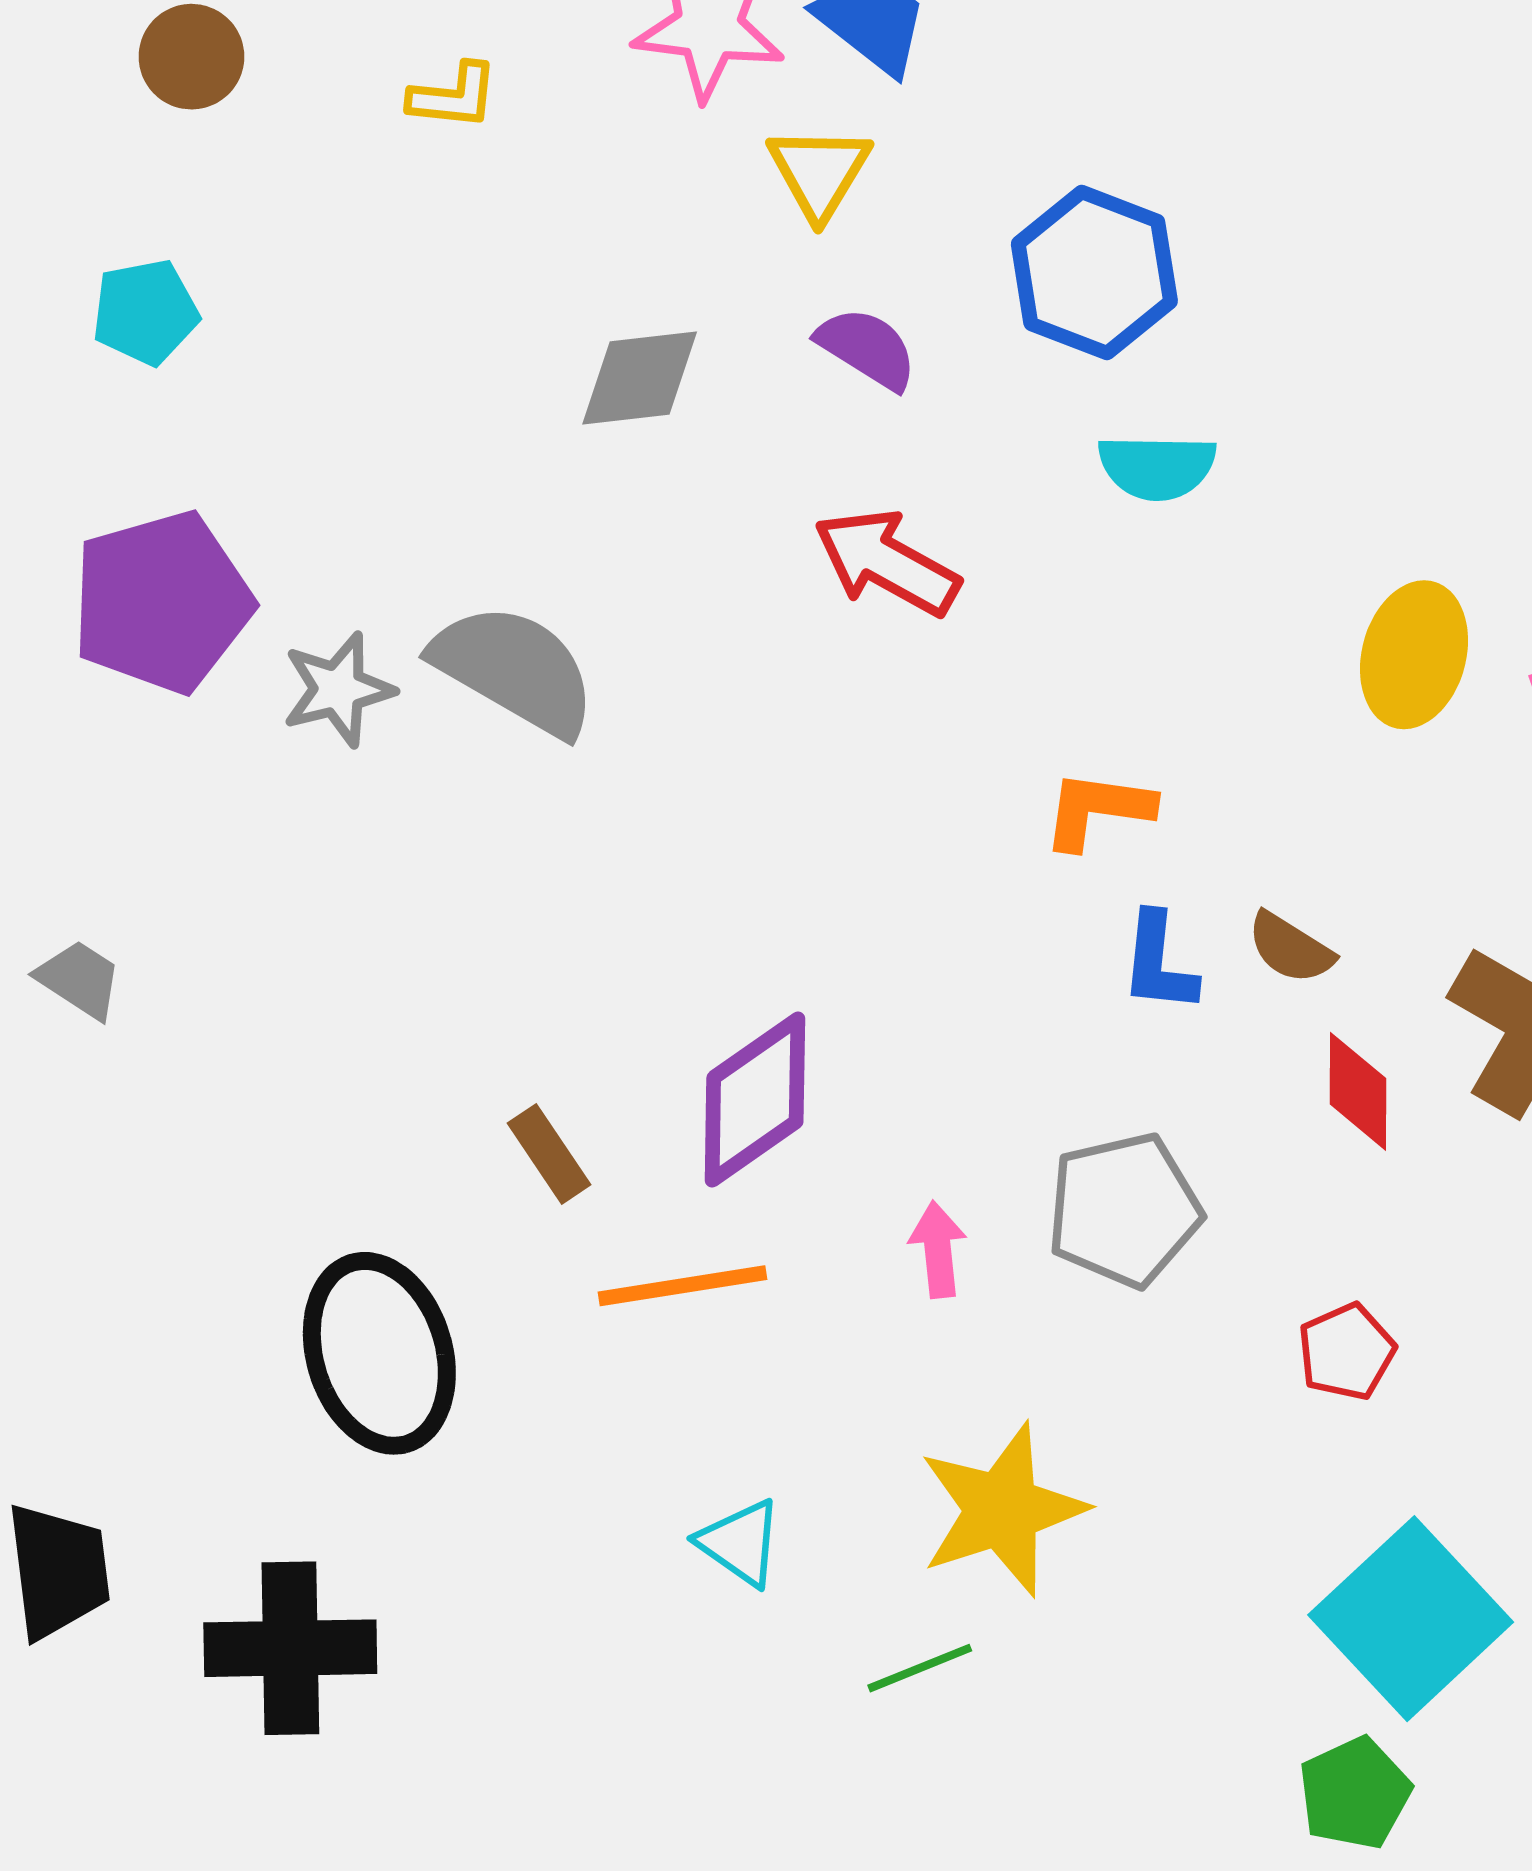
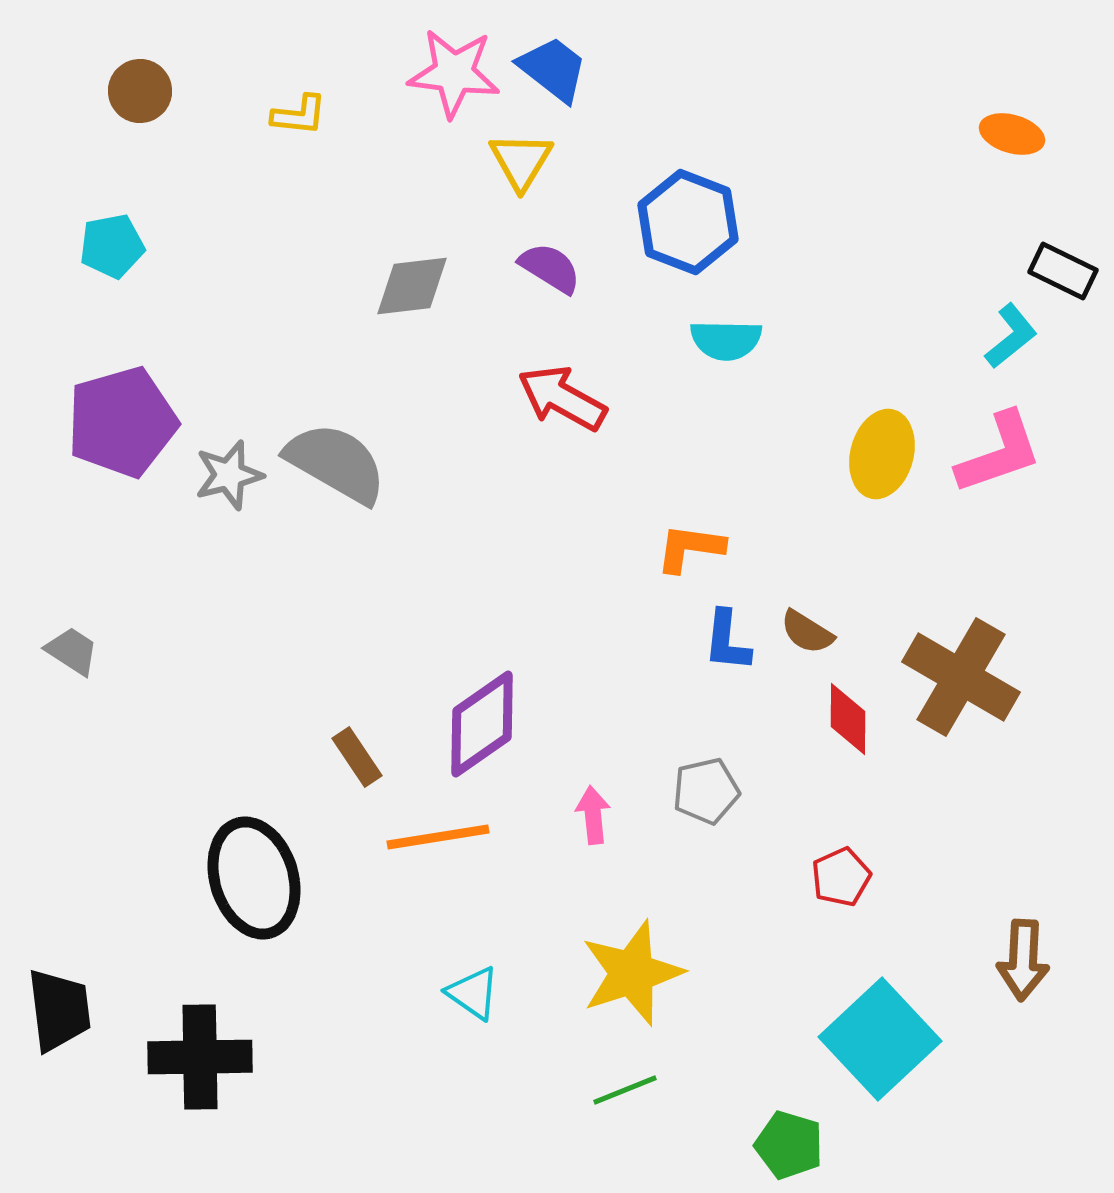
gray pentagon: (1124, 1210) -> (706, 791), size x0.7
green line: (920, 1668) -> (625, 1090), moved
green pentagon: (1355, 1793) -> (789, 1145), moved, turned -30

